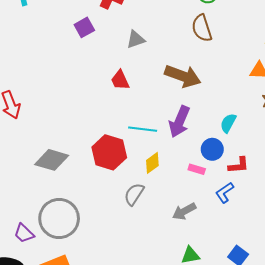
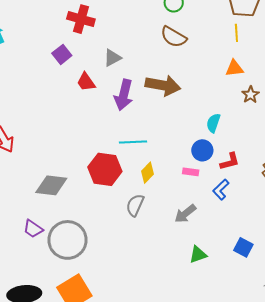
brown semicircle: (202, 28) -> (174, 37), turned -32
red trapezoid: (120, 80) -> (86, 82), moved
purple arrow: (179, 122) -> (124, 95), moved
purple trapezoid: (24, 233) -> (33, 229), moved

